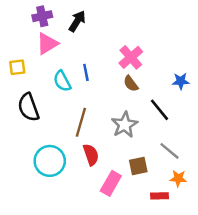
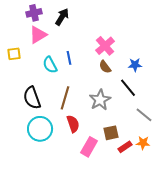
blue star: (181, 81) -> (135, 65), moved
black semicircle: (29, 107) -> (32, 98), moved
gray line: (169, 151) -> (144, 115), moved
red rectangle: (160, 196) -> (125, 147), moved, turned -32

